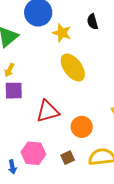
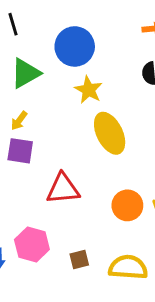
yellow star: (62, 33) -> (89, 90), moved
orange circle: (82, 127) -> (127, 205), moved

